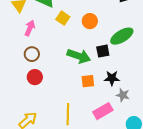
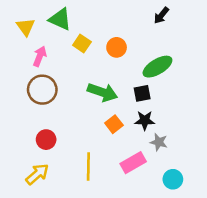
black square: (103, 51) -> (142, 93), moved
brown circle: (32, 54) -> (42, 90), size x1.5
red circle: (35, 77) -> (46, 140), moved
orange square: (88, 81) -> (114, 124), turned -32

